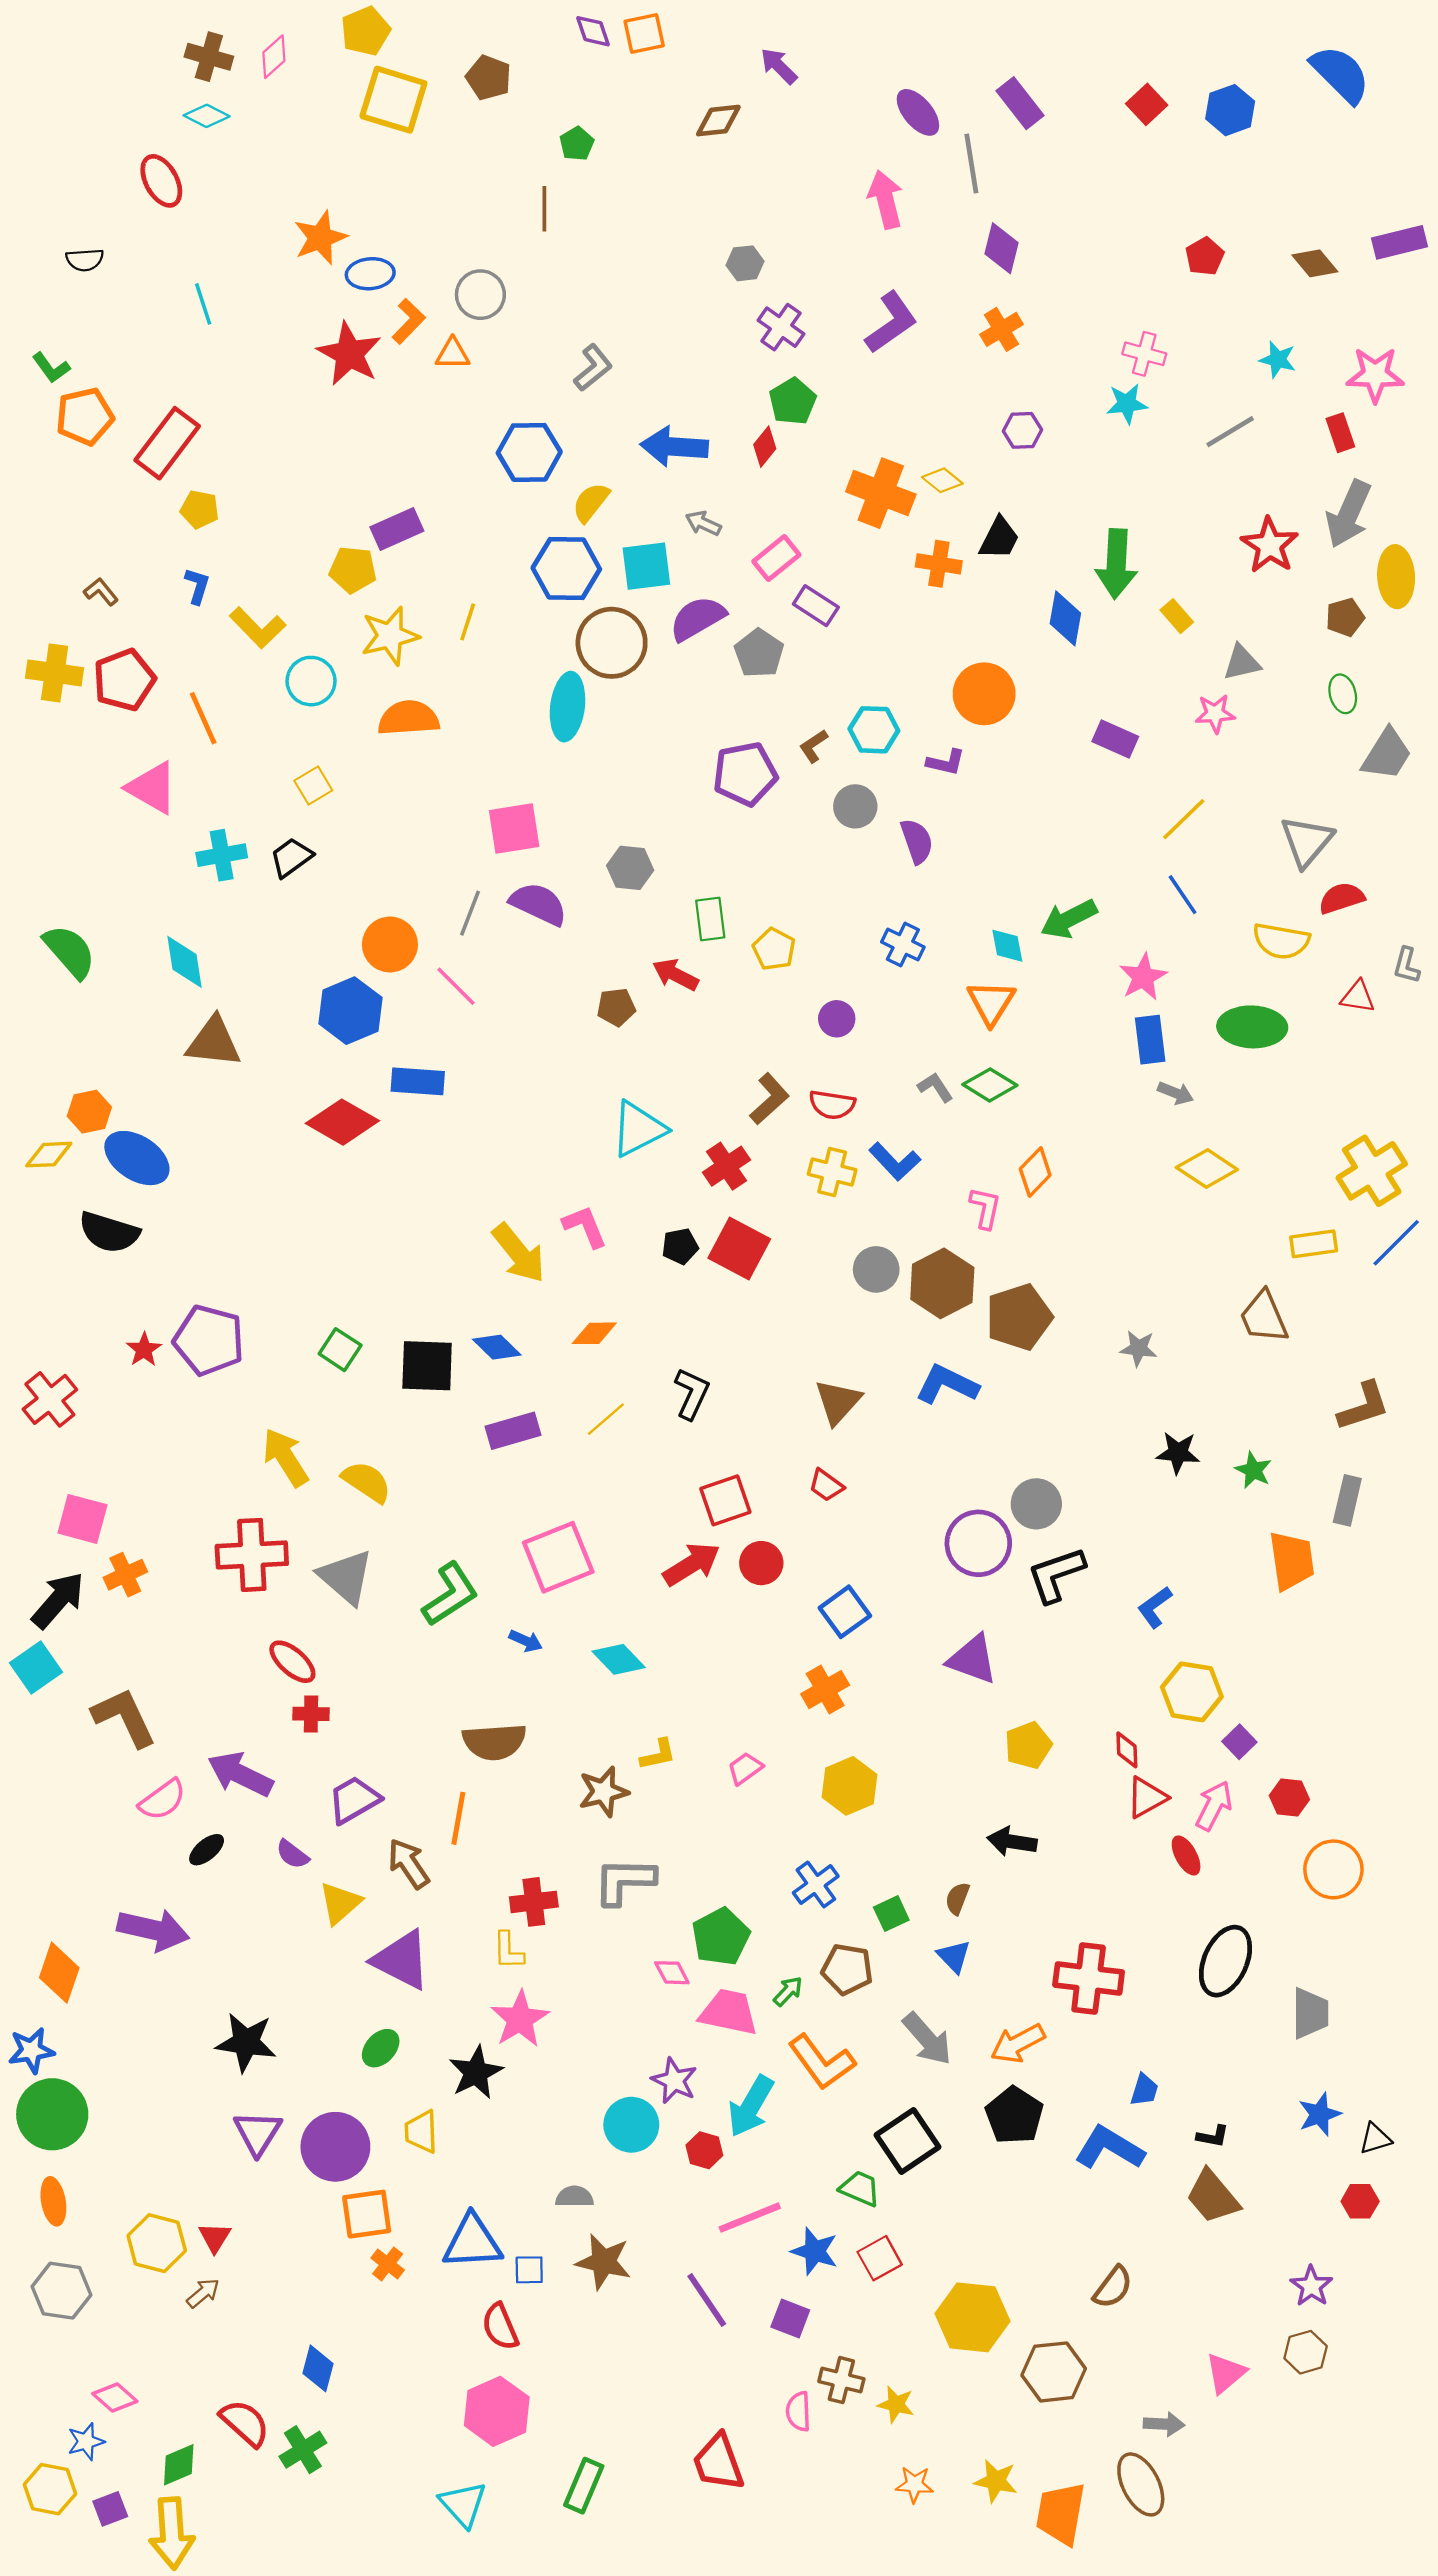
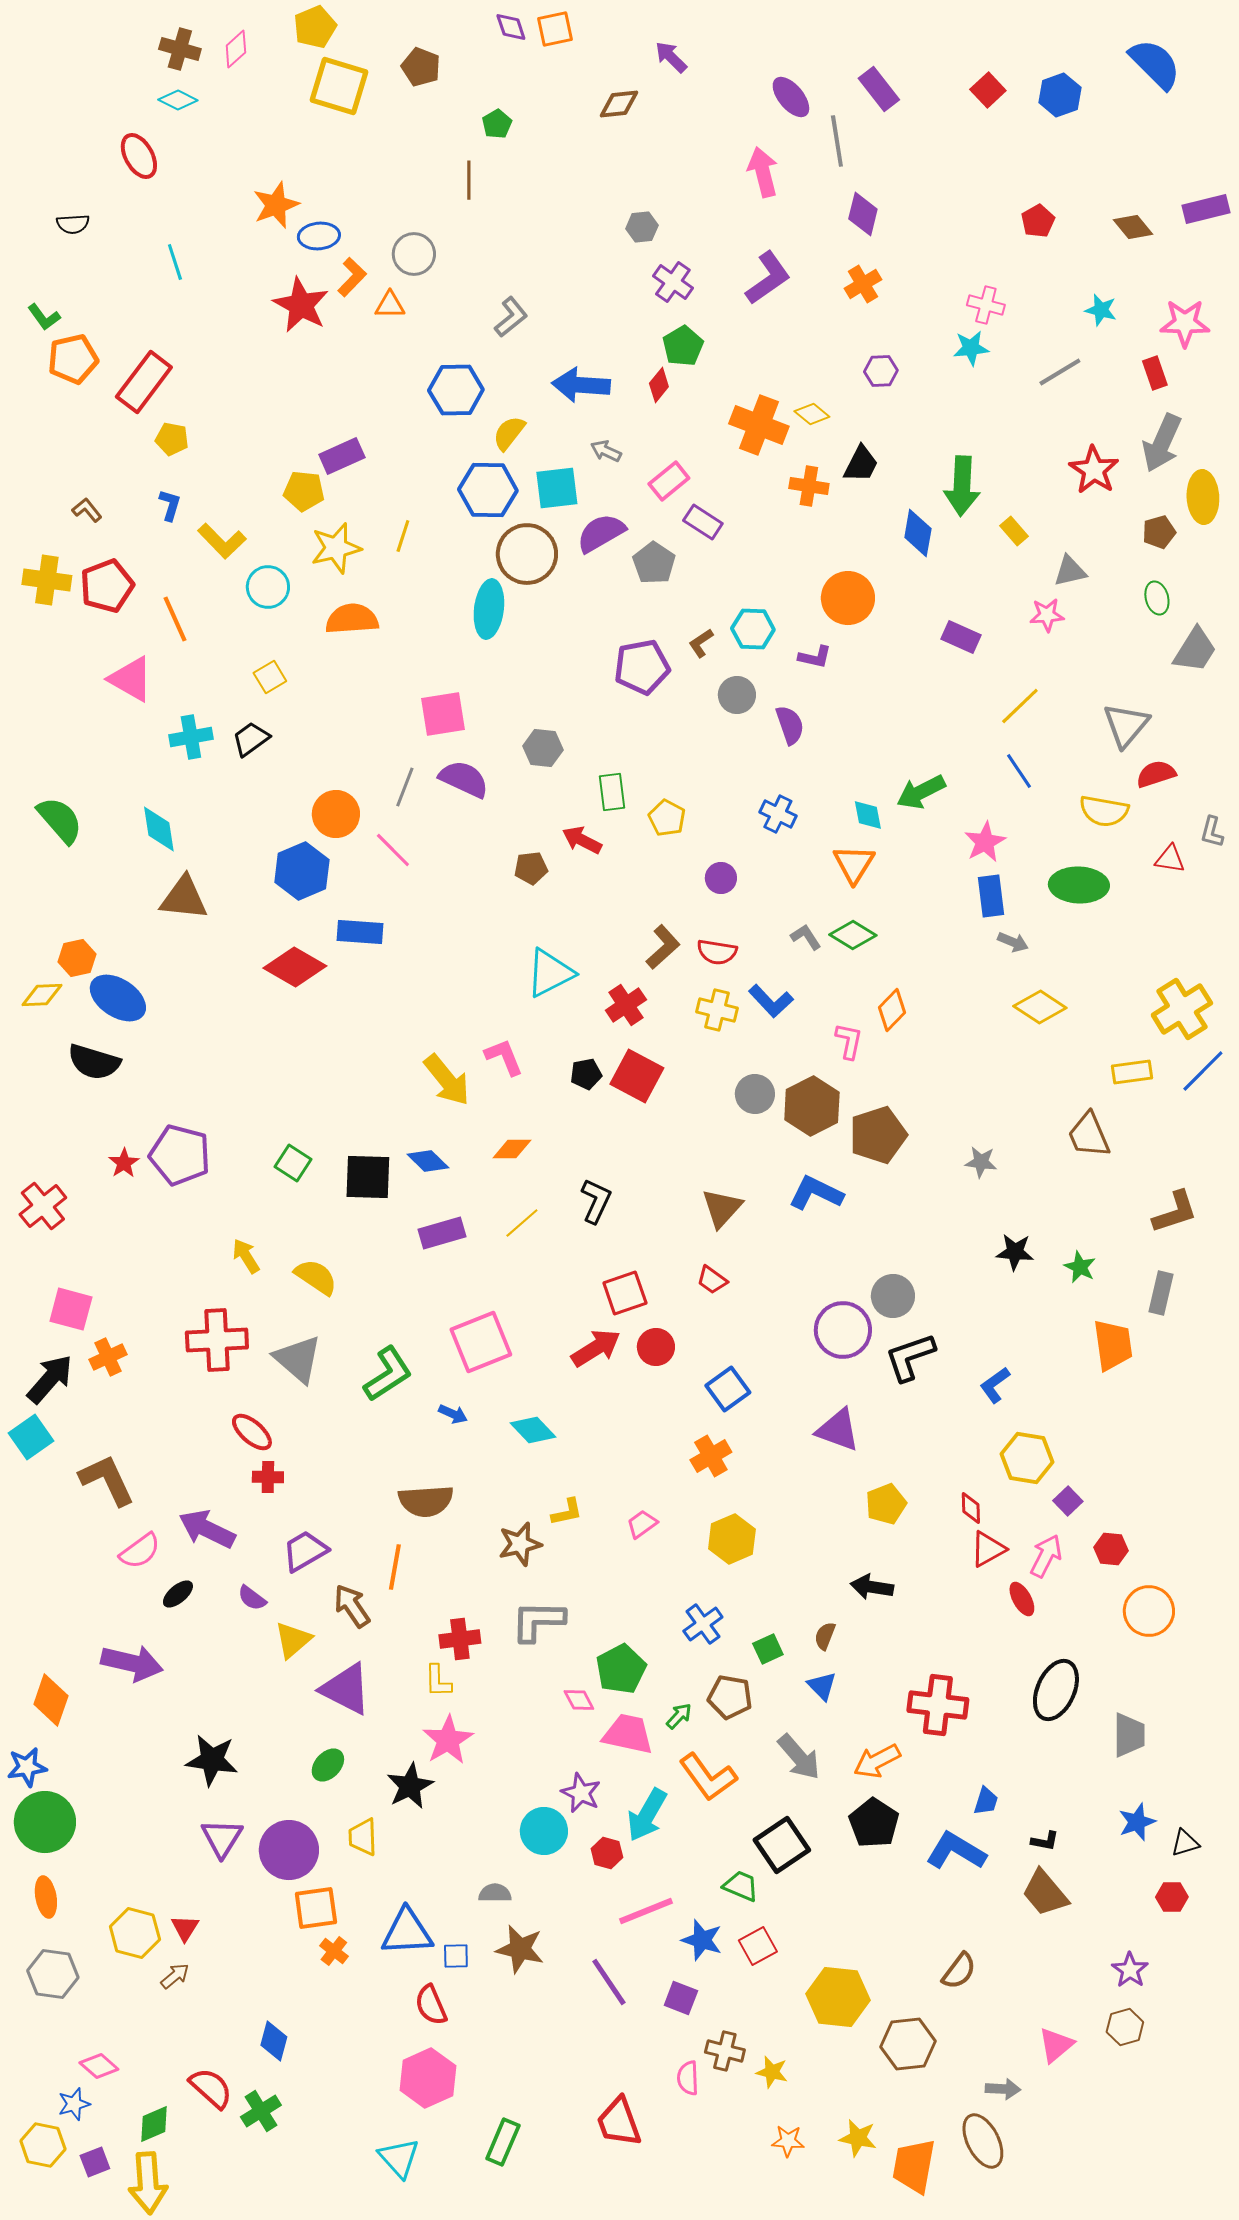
yellow arrow: (285, 1457) -> (246, 1256), size x0.7

